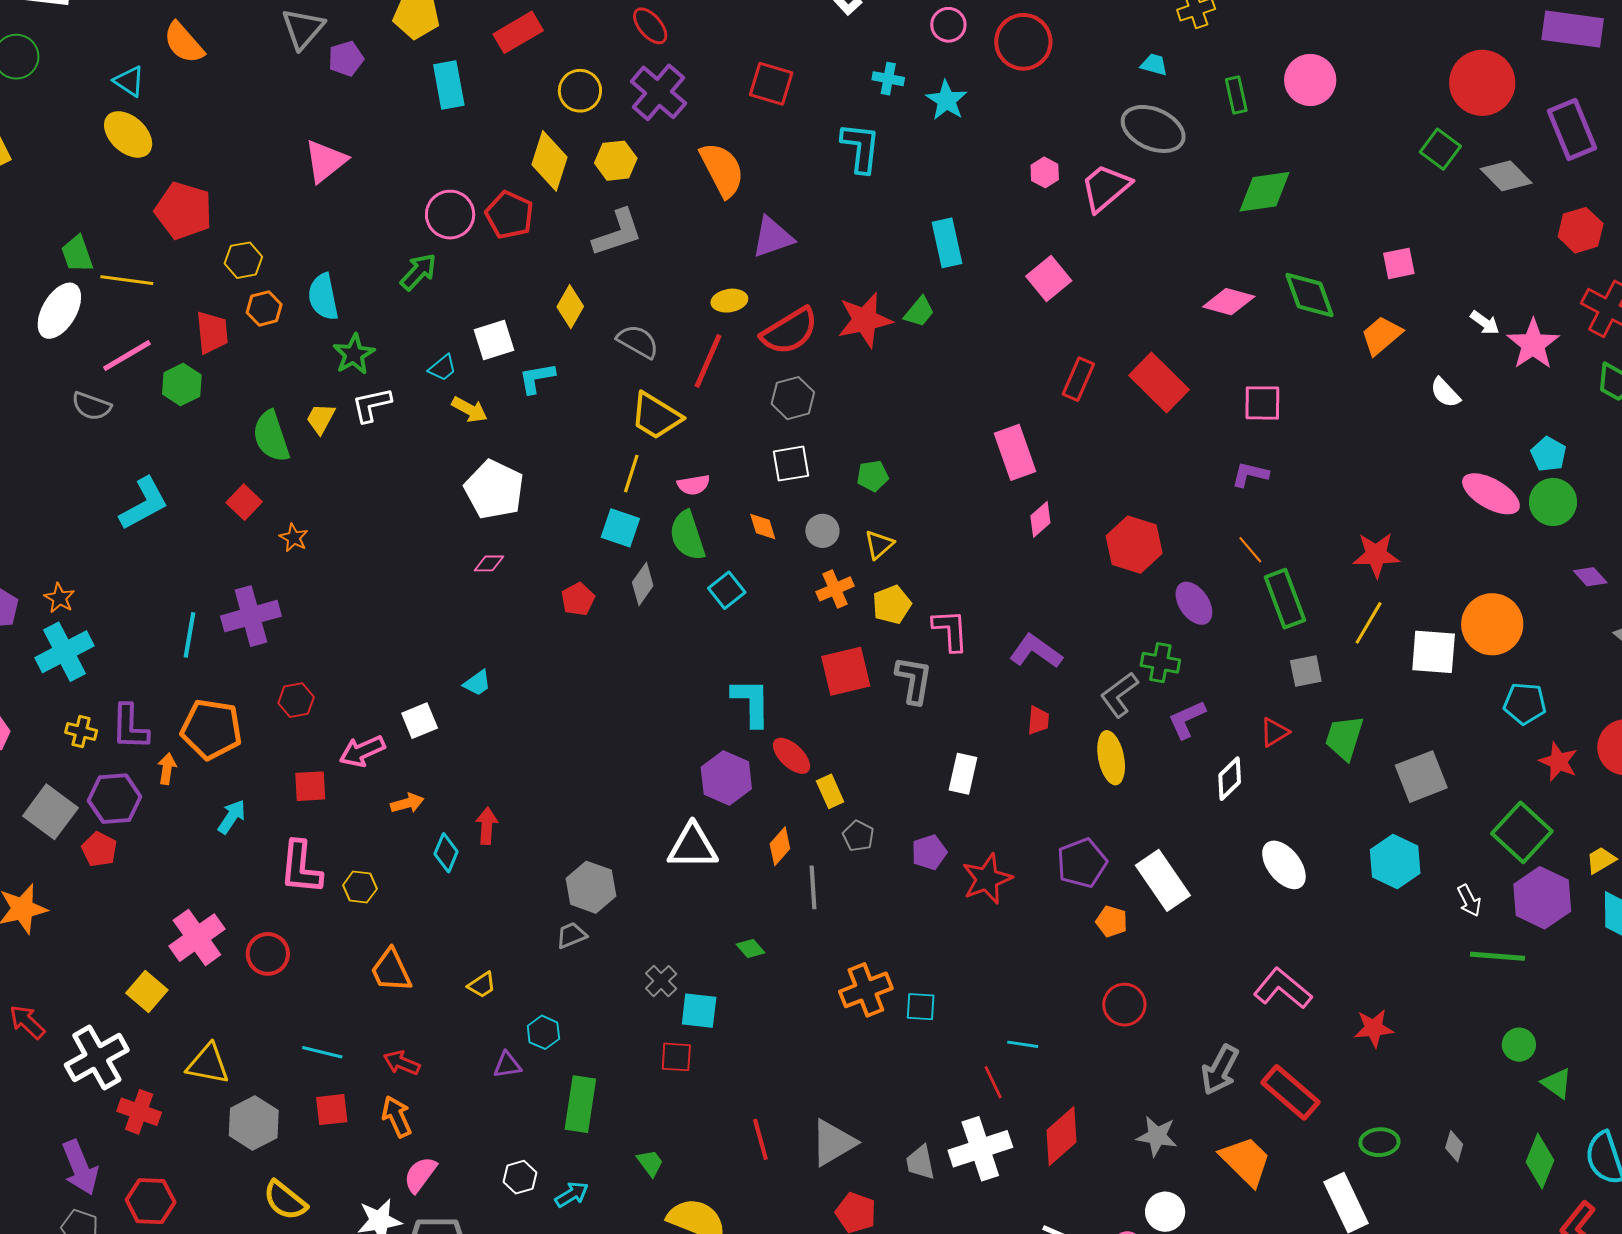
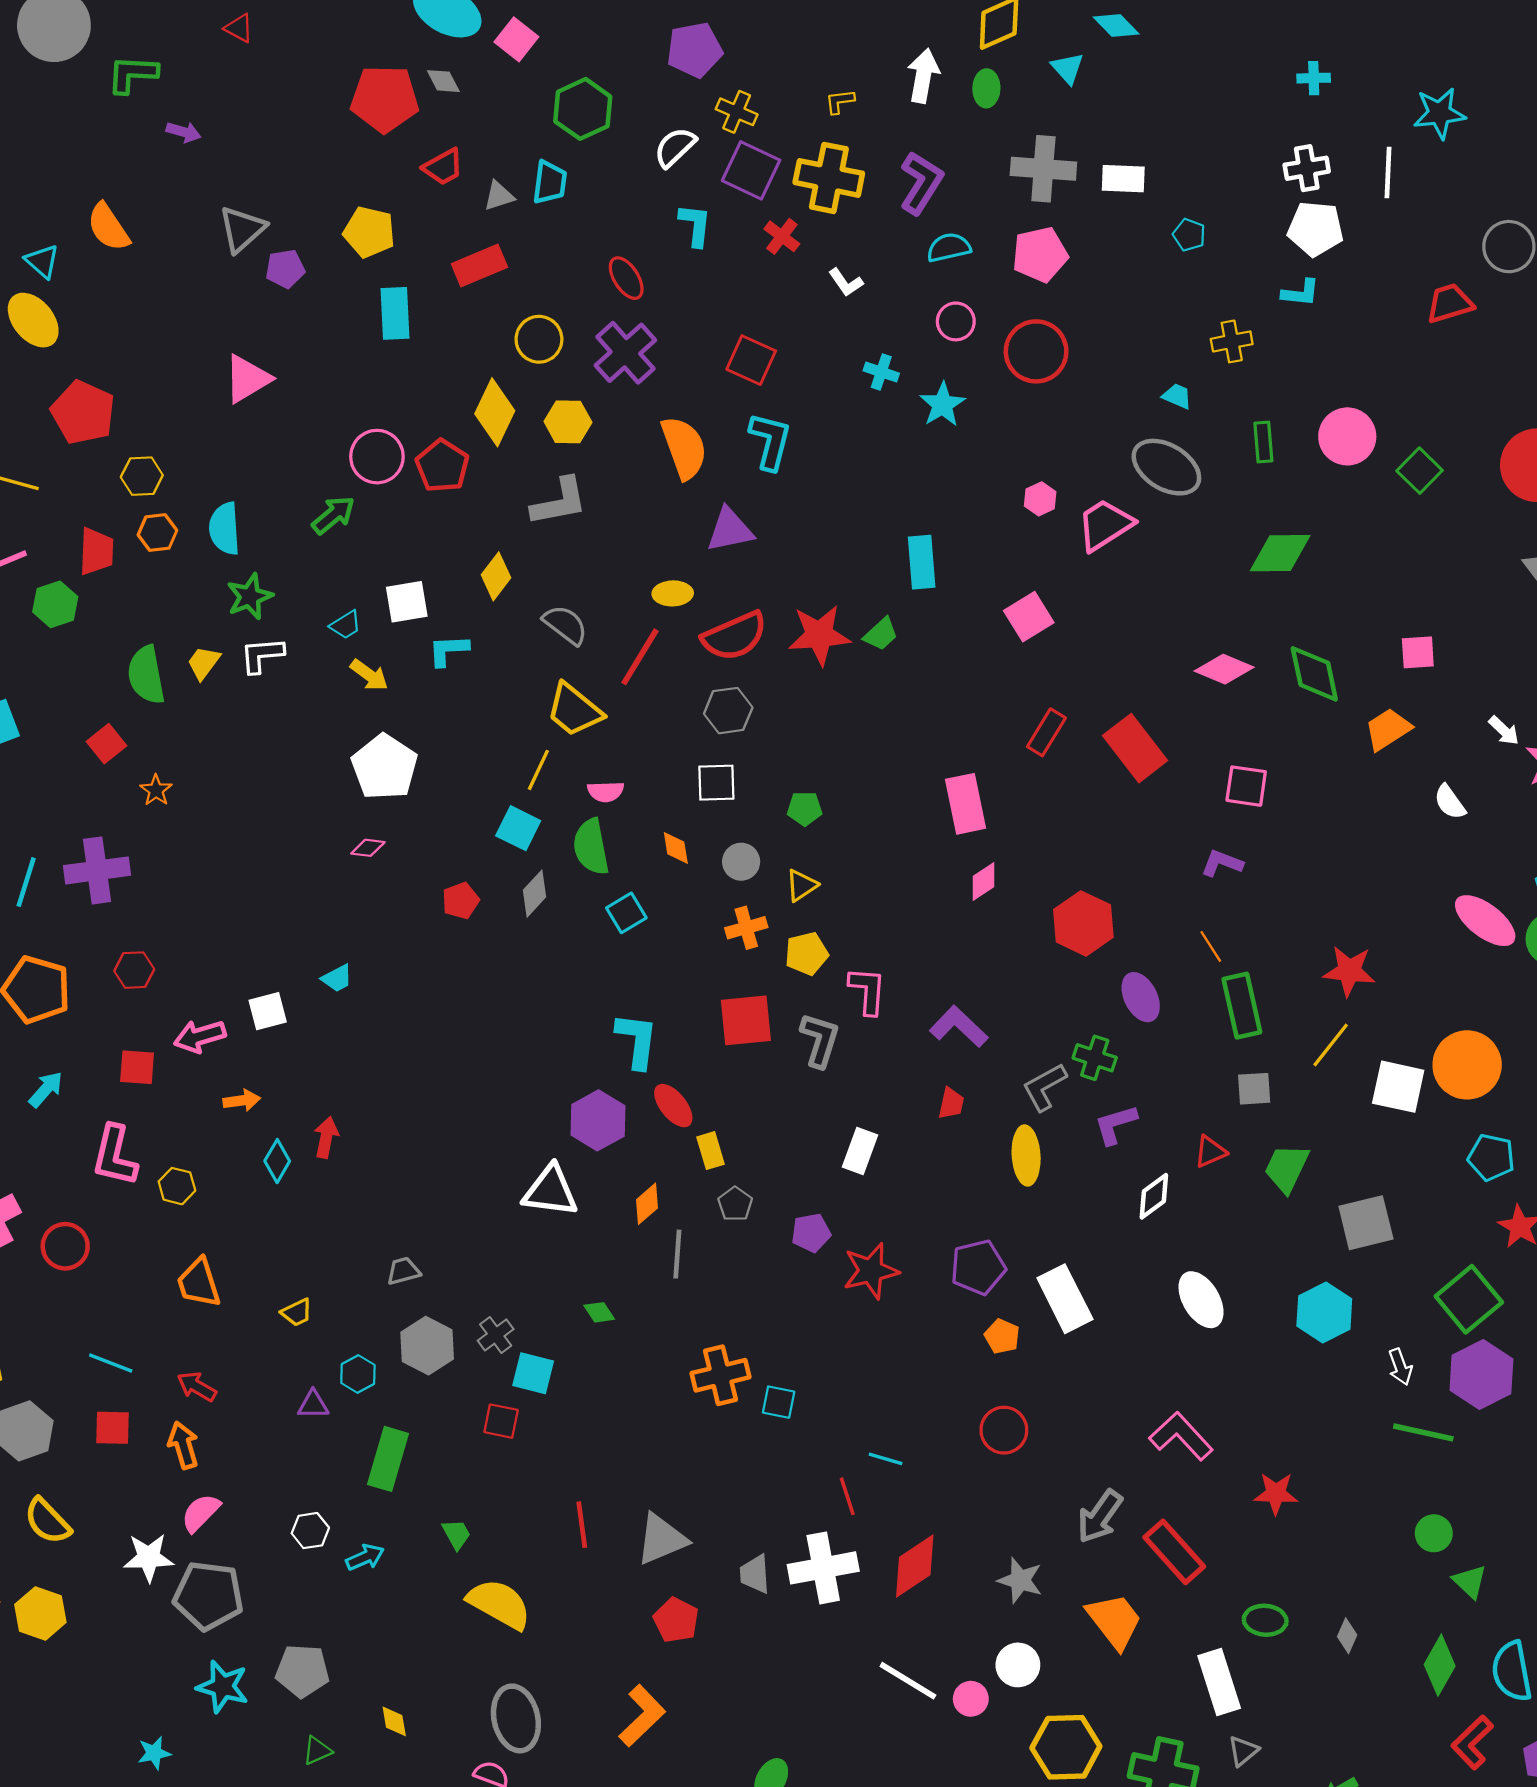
cyan L-shape: (861, 148) -> (770, 441), moved
green square: (1440, 149) -> (1420, 471), moved
gray hexagon: (591, 887) -> (427, 1346), moved

